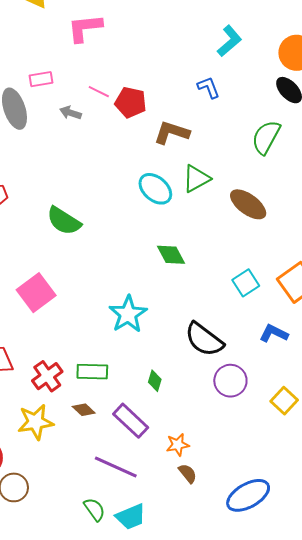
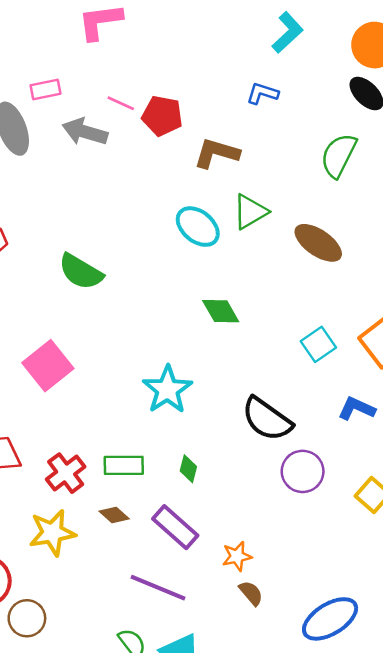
blue L-shape: (209, 87) -> (262, 93), turned -50
gray arrow: (70, 113) -> (85, 132), size x1.6
green diamond: (155, 381) -> (188, 469), moved

